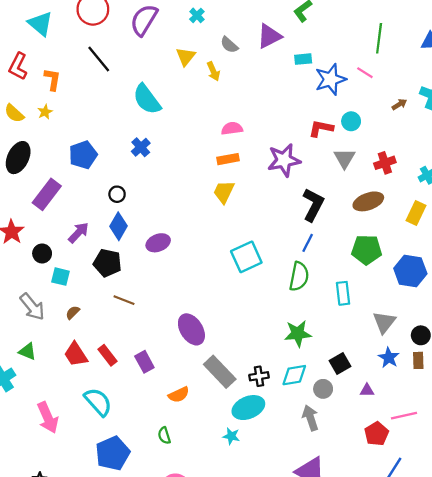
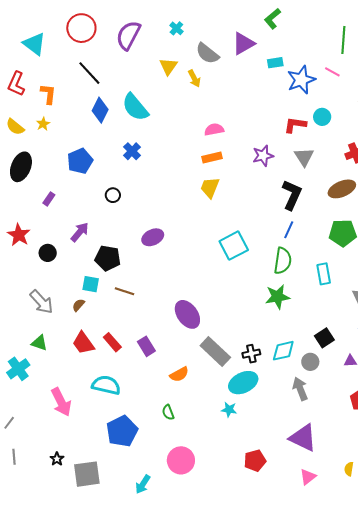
gray semicircle: (229, 45) -> (207, 53), size x1.4
gray triangle: (344, 158) -> (304, 157), moved
purple star: (284, 160) -> (263, 156), size x0.7
purple rectangle: (47, 194) -> (49, 199), size x0.5
blue diamond: (118, 226) -> (100, 110), moved
cyan square: (61, 277) -> (91, 284), moved
green star: (298, 334) -> (278, 297), moved
cyan semicircle: (98, 402) -> (106, 385), turned -32

